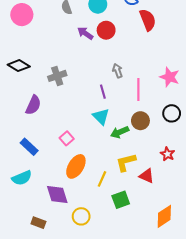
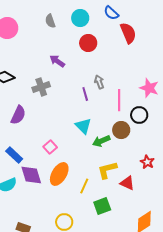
purple arrow: (85, 33) -> (57, 61), moved
purple line: (103, 92) -> (85, 94), moved
black circle: (172, 113) -> (139, 115), moved
purple diamond: (57, 195) -> (31, 175), moved

